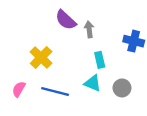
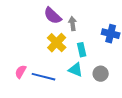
yellow cross: (41, 57) -> (57, 43), moved
pink semicircle: (19, 89) -> (21, 72), moved

